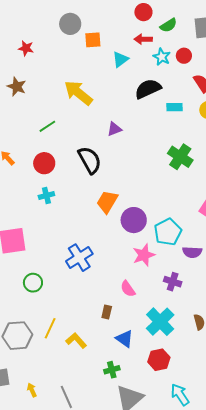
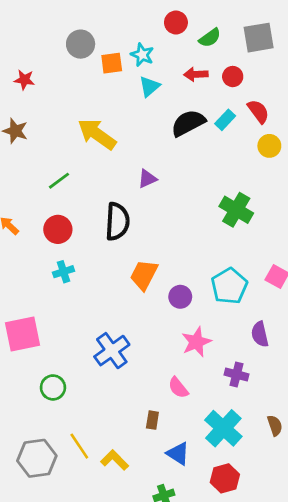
red arrow: (143, 39) -> (196, 74), moved
cyan star: (162, 57) -> (142, 55), moved
cyan rectangle: (174, 107) -> (225, 120), moved, turned -42
black semicircle: (90, 160) -> (117, 222), turned 36
purple circle: (134, 220) -> (180, 297), size x0.7
cyan pentagon: (168, 232) -> (229, 286), moved
purple semicircle: (192, 252) -> (260, 334), turned 78
yellow line: (50, 328) -> (79, 446), turned -55

